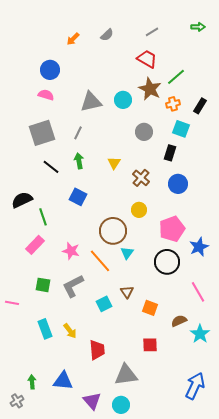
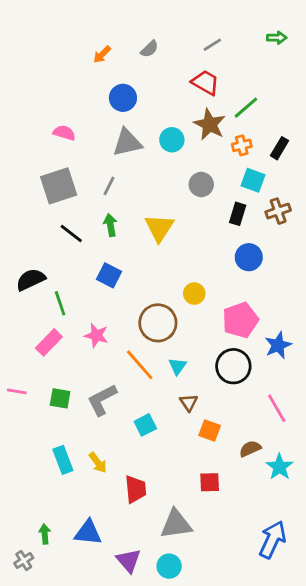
blue circle: (50, 70) -> (123, 98), moved
yellow triangle: (114, 163) -> (159, 228), size x1.6
brown cross: (141, 178) -> (278, 211), moved, turned 30
pink star: (71, 251) -> (96, 335), moved
cyan triangle: (127, 253) -> (177, 366), moved
brown triangle: (127, 292) -> (189, 403), moved
pink line: (12, 303) -> (17, 391), moved

